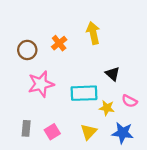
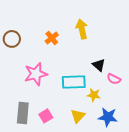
brown circle: (27, 50) -> (12, 39), moved
pink semicircle: (129, 101) -> (114, 79), moved
gray rectangle: (26, 128) -> (23, 113), size x1.5

